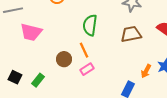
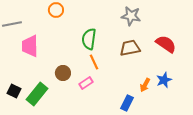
pink trapezoid: (31, 32) -> (30, 46), turned 75
orange line: (84, 50) -> (94, 62), moved
green rectangle: (38, 80) -> (37, 94), size x1.6

